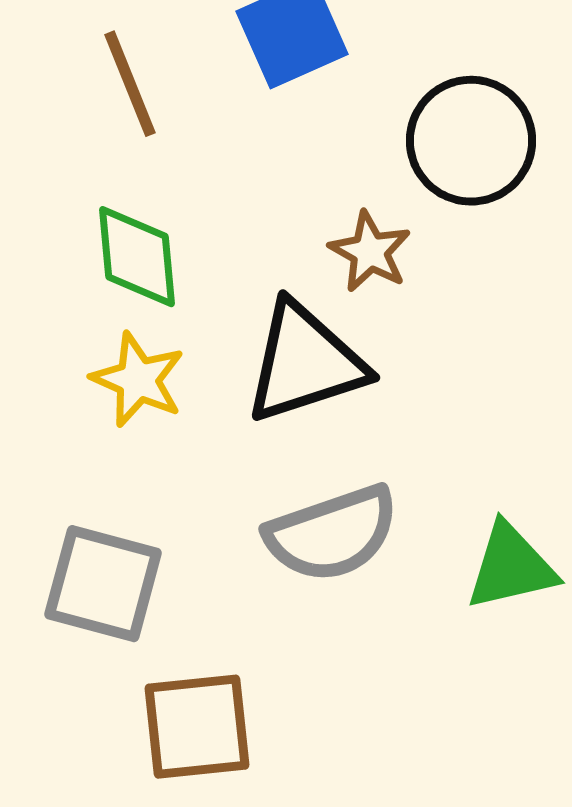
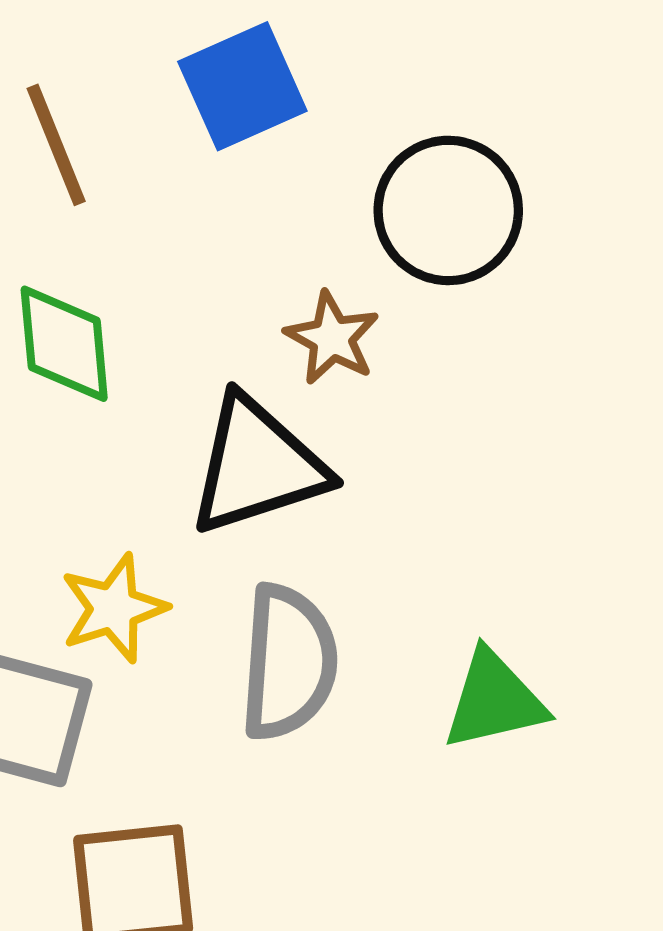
yellow star: (138, 380) -> (114, 608), moved, turned 30
gray semicircle: (332, 534) -> (288, 662), turned -67

